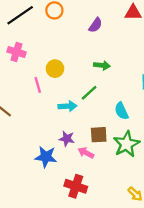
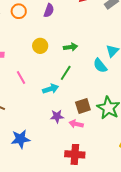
purple semicircle: (95, 25) -> (49, 10), moved
yellow circle: (55, 69) -> (40, 46), moved
cyan semicircle: (122, 111) -> (100, 66), moved
blue star: (46, 157) -> (21, 139), moved

